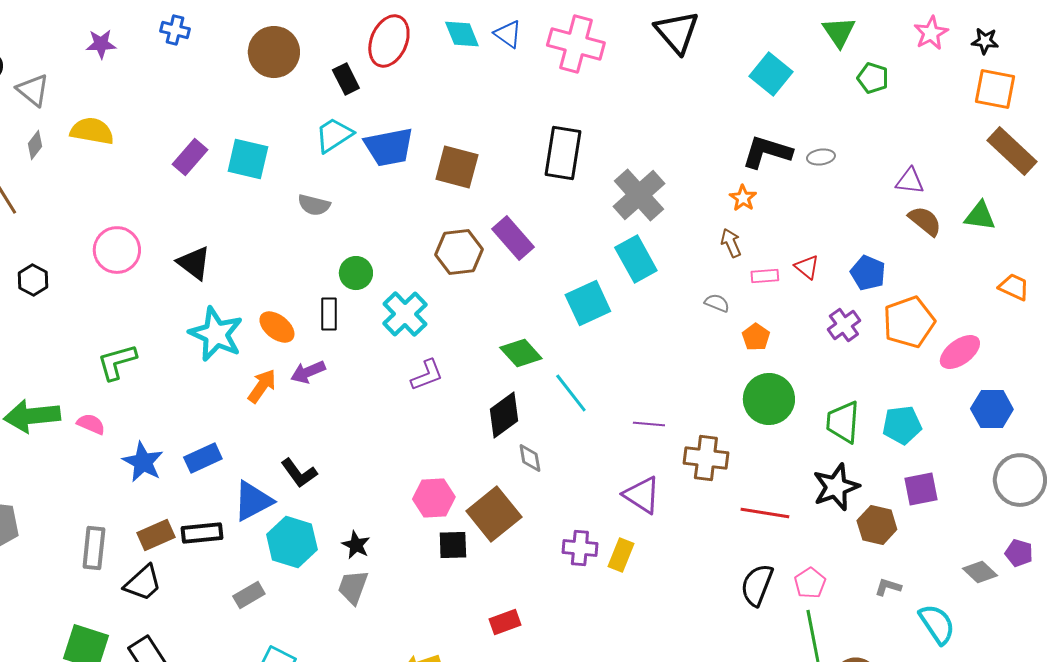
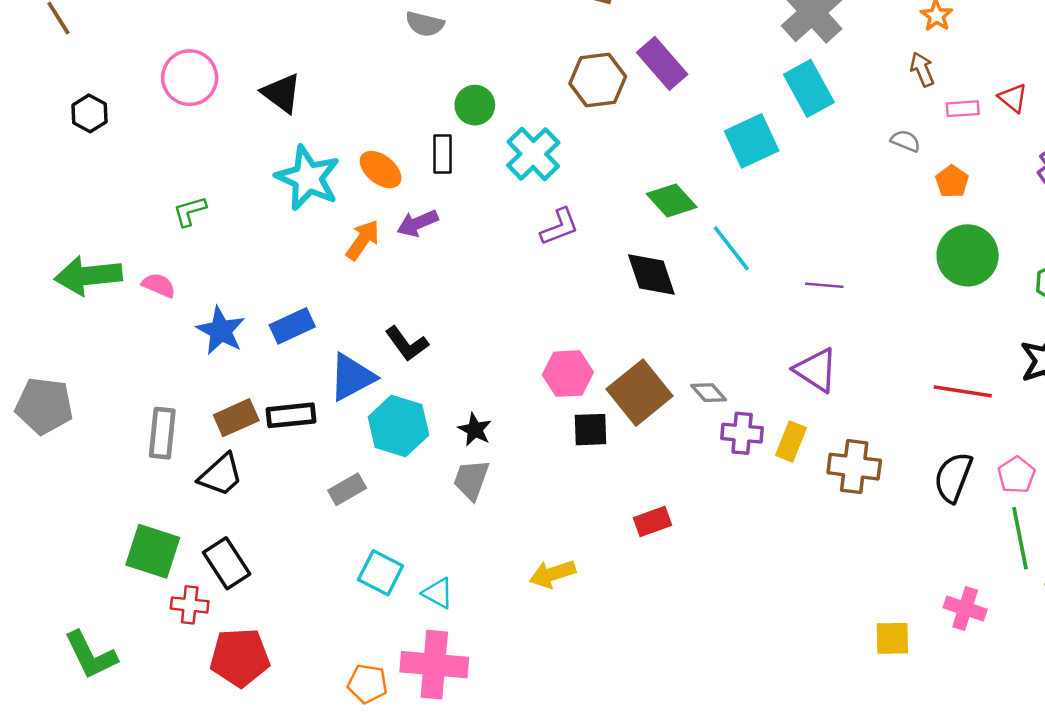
green L-shape: (117, 362) -> (190, 211), size x0.7
black diamond: (504, 415) -> (651, 274), turned -72
gray diamond: (530, 458) -> (709, 393), moved, turned -32
brown cross: (706, 458) -> (854, 467), moved

